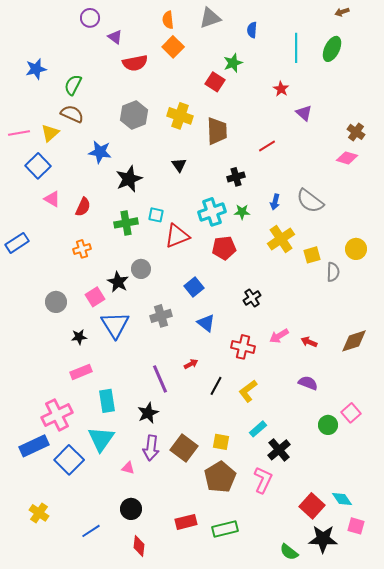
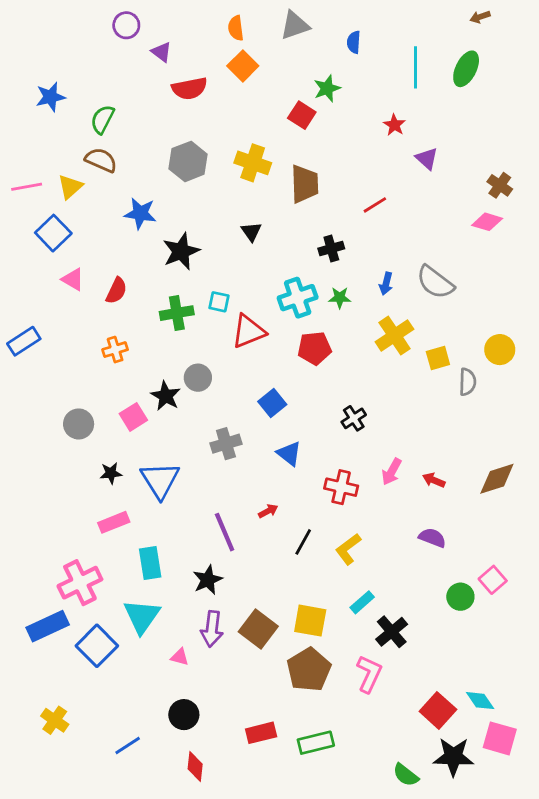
blue triangle: (115, 325) -> (160, 480), moved
pink arrow: (279, 336) -> (392, 472), turned -30
yellow square: (221, 442) -> (310, 621), size x1.4
pink square: (356, 526) -> (500, 738), size x1.4

